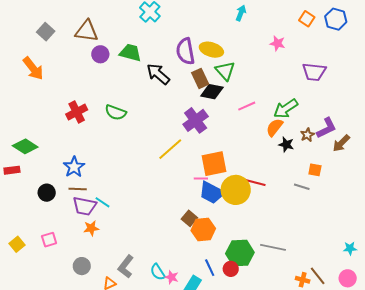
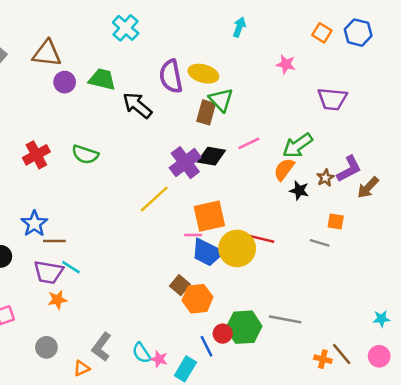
brown rectangle: (200, 78) -> (206, 112), moved, turned 42
black diamond: (212, 92) -> (211, 156), moved
brown line: (78, 189) -> (54, 241), moved
red circle: (231, 269) -> (223, 334), moved

